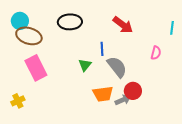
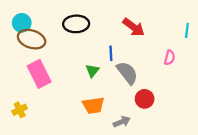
orange trapezoid: (103, 94) -> (93, 105), moved
gray arrow: (123, 100) -> (122, 122), moved

